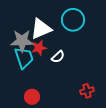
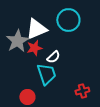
gray star: (22, 41) -> (17, 41), turned -30
cyan trapezoid: (24, 58) -> (46, 74), moved

